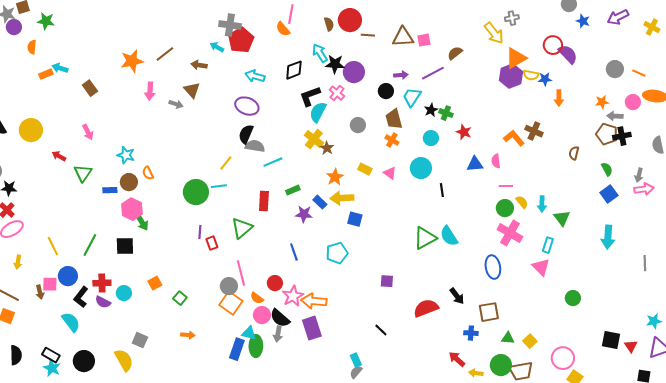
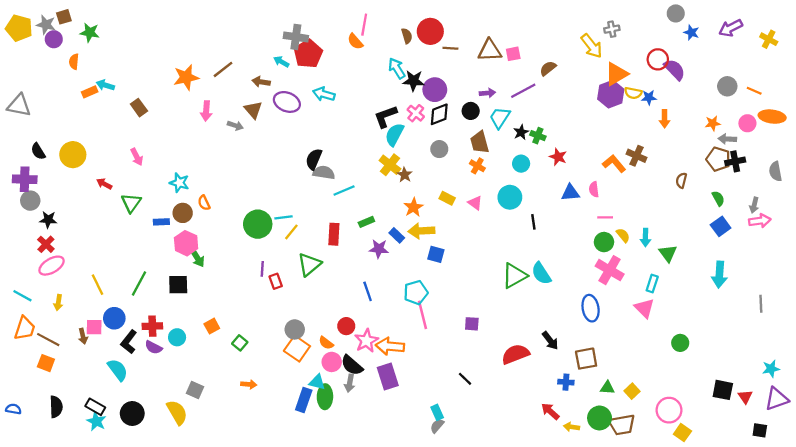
black diamond: (294, 70) -> (439, 114), moved
purple ellipse: (247, 106) -> (287, 102), moved
yellow line: (226, 163) -> (291, 232), moved
pink line: (241, 273) -> (422, 315), moved

